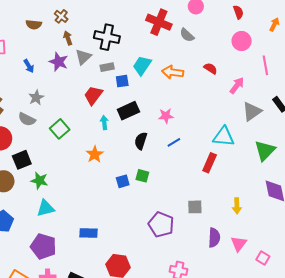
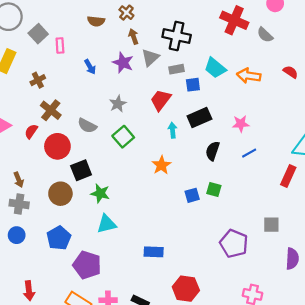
cyan trapezoid: (142, 66) -> (215, 68), turned -85
gray star: (36, 98) -> (118, 104), moved
purple pentagon: (43, 246) -> (87, 265), moved

